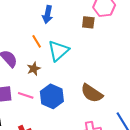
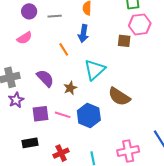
orange line: (37, 41) -> (64, 49), moved
brown semicircle: (92, 93) -> (119, 97), moved

